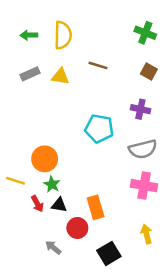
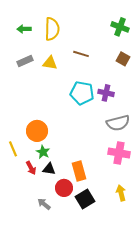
purple cross: (140, 109) -> (106, 93), moved
cyan pentagon: (99, 129) -> (82, 93), moved
yellow line: (16, 181) -> (13, 149), turned 49
black square: (109, 253) -> (85, 199), moved

